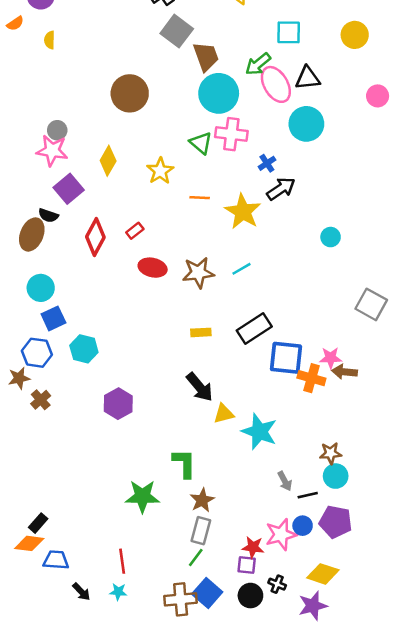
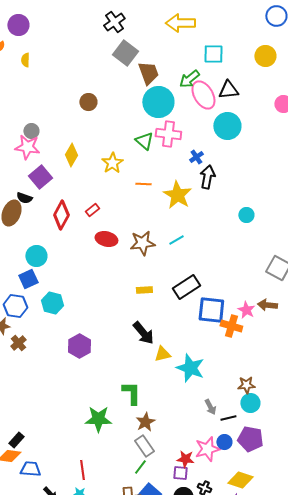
brown circle: (130, 93) -> (88, 102), size x0.6
black arrow: (281, 189) -> (207, 177), turned -45
cyan circle: (41, 288) -> (36, 256), moved
pink star: (331, 358) -> (246, 310), turned 30
brown arrow: (345, 372) -> (267, 305), moved
gray rectangle: (201, 531) -> (144, 446), turned -50

